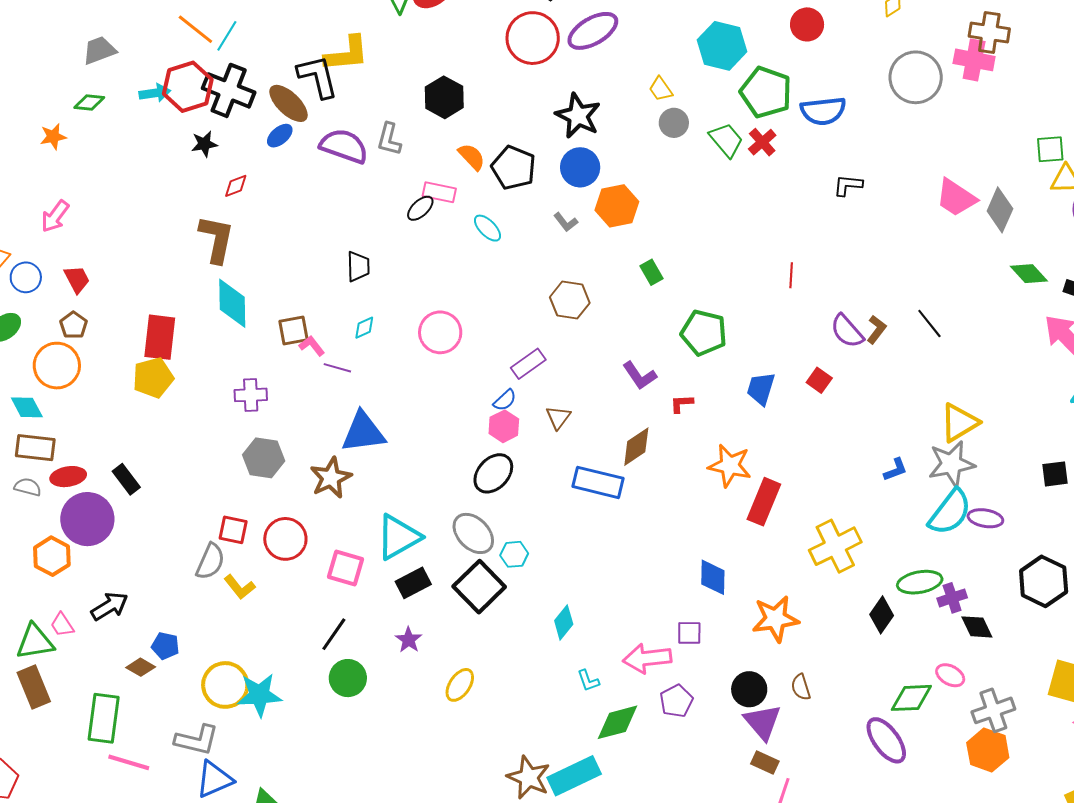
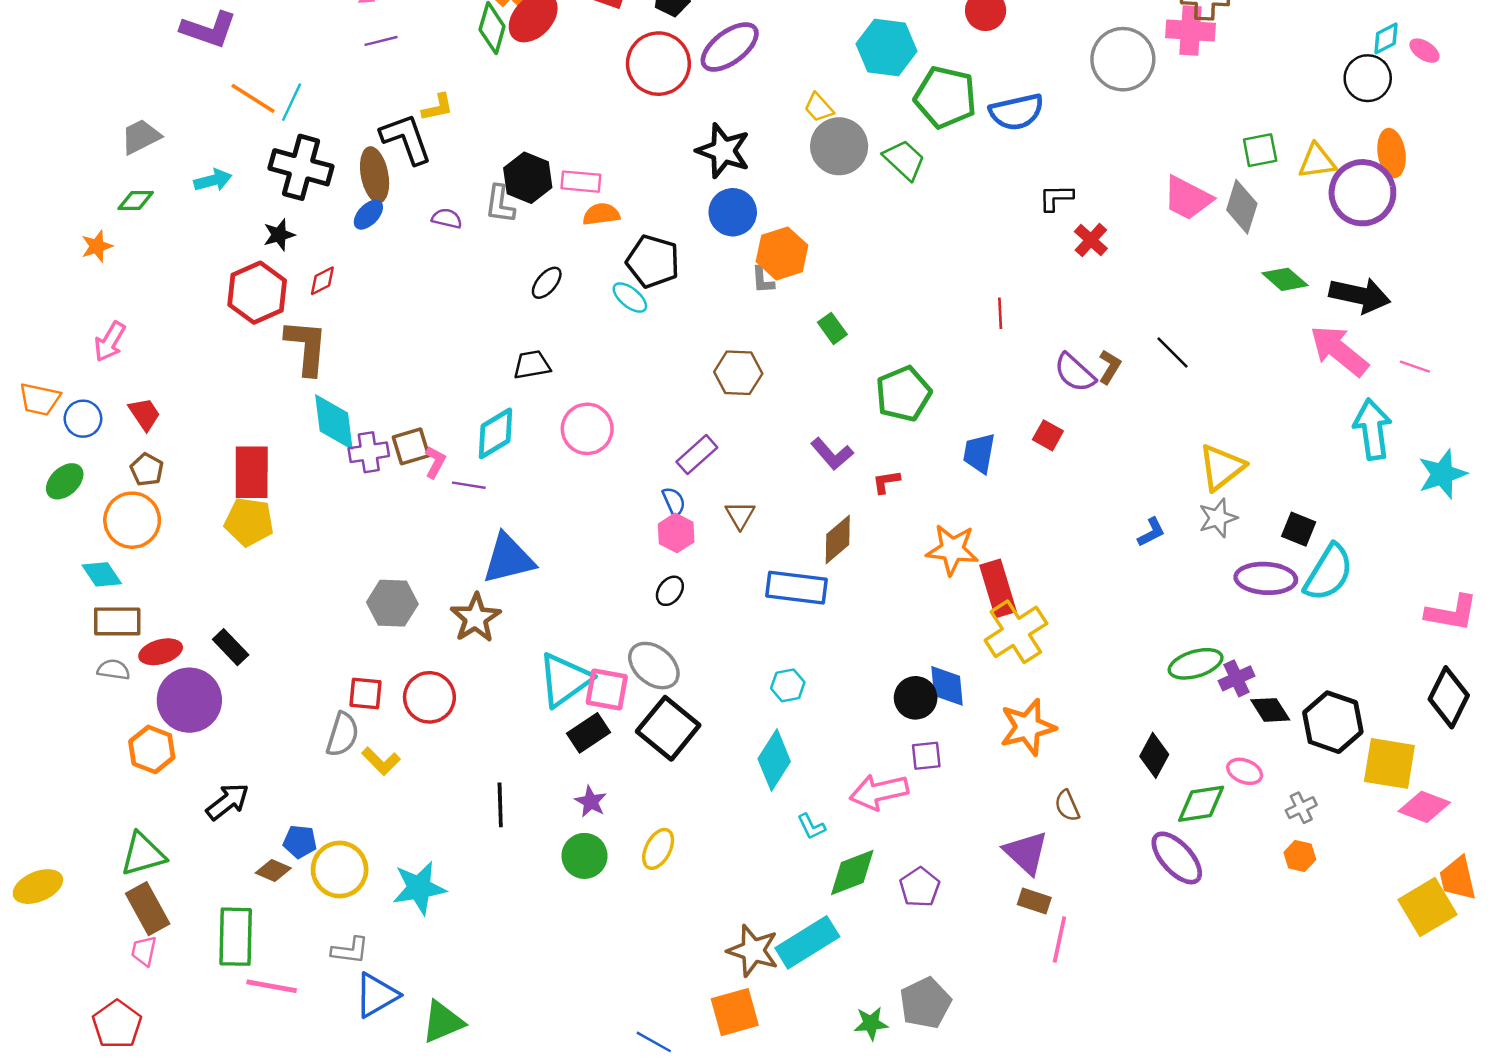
yellow L-shape: (347, 54) -> (438, 107), size x0.6
red hexagon: (188, 87) -> (257, 293), moved
black hexagon: (444, 97) -> (528, 178), moved
brown ellipse: (289, 103) -> (375, 175), turned 42
gray circle: (674, 123) -> (839, 146), size x1.6
red cross: (762, 142) -> (1091, 240), moved
purple semicircle: (344, 146) -> (447, 218), size x0.5
green square: (1050, 149) -> (1260, 150), moved
orange semicircle: (472, 157) -> (601, 214), turned -48
black pentagon: (514, 168) -> (653, 261), moved
pink rectangle: (439, 192) -> (581, 182), moved
gray L-shape: (566, 222) -> (763, 280), moved, turned 40
black trapezoid: (358, 266) -> (532, 365), moved, turned -92
cyan diamond: (364, 328) -> (495, 433), size x1.8
green pentagon: (704, 333) -> (903, 394), turned -30
pink L-shape: (312, 346) -> (435, 462), turned 72
yellow pentagon: (153, 378) -> (249, 522), turned 30
purple cross: (251, 395) -> (369, 452), moved
blue semicircle: (505, 400) -> (674, 502), turned -65
gray star: (951, 464) -> (1218, 518), size x0.7
black ellipse: (493, 473) -> (670, 591), size x0.6
black square: (1055, 474) -> (1299, 529), moved, turned 36
red rectangle: (764, 502) -> (998, 588), turned -33
cyan semicircle: (950, 512) -> (1329, 573), moved
purple ellipse: (985, 518) -> (1266, 578), size x1.4
yellow cross: (835, 546) -> (1016, 632), moved
cyan hexagon: (514, 554) -> (788, 685), moved
pink square: (345, 568) -> (607, 690), moved
black hexagon: (1044, 581) -> (1333, 722), moved
black diamond: (882, 615) -> (1154, 755), moved
cyan diamond: (564, 622) -> (774, 760), size x1.4
pink trapezoid: (62, 625) -> (144, 951), moved, turned 52
black line: (334, 634) -> (500, 805), turned -30
green circle: (348, 678) -> (584, 856), moved
yellow circle: (225, 685) -> (340, 870), moved
black circle: (749, 689) -> (916, 698), moved
purple pentagon: (676, 701) -> (920, 887), moved
gray cross: (993, 710) -> (1301, 808), size x0.6
gray L-shape: (197, 740) -> (350, 950), size x0.7
orange hexagon: (988, 750) -> (1300, 856), size x0.6

